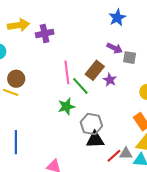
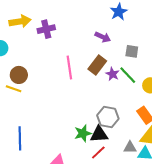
purple arrow: (115, 48) -> (103, 37), moved
green line: (80, 86) -> (128, 75), moved
green star: (66, 107) -> (83, 133), moved
gray hexagon: (91, 124) -> (108, 117), moved
red line: (114, 156) -> (98, 153), moved

